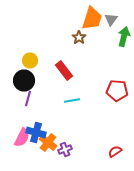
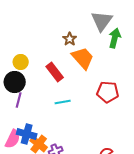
orange trapezoid: (92, 18) -> (83, 58), moved, turned -60
gray triangle: (111, 20) -> (102, 21), size x1.6

